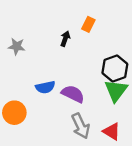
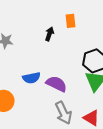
orange rectangle: (88, 24) -> (70, 21), turned -32

